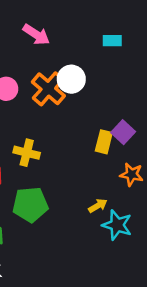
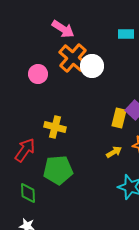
orange cross: (48, 89) -> (73, 58), moved
yellow arrow: (98, 206) -> (114, 152), moved

